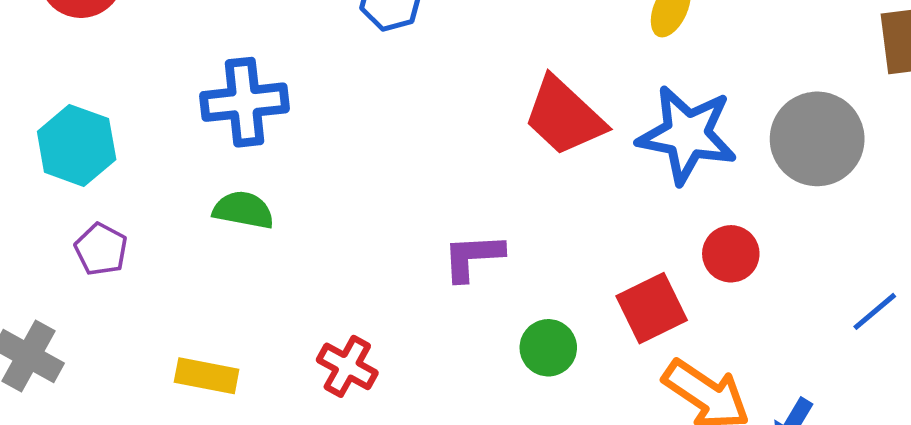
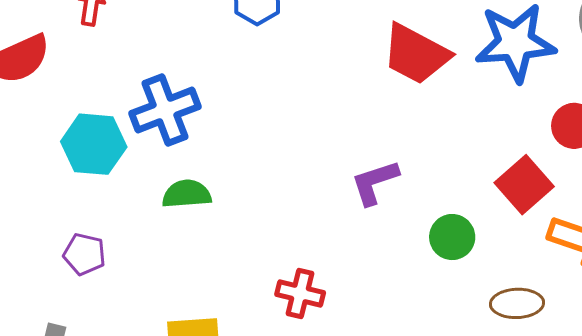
cyan hexagon: (77, 145) -> (94, 144), moved

